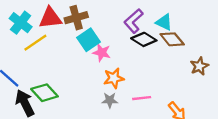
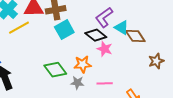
cyan triangle: (164, 22) -> (122, 27), moved
black diamond: (144, 39) -> (96, 35), moved
pink star: (102, 53) -> (105, 49), moved
green diamond: (44, 93) -> (55, 70), moved

